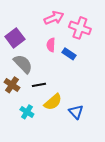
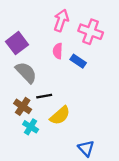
pink arrow: (54, 18) -> (61, 20), turned -48
brown cross: (12, 85) -> (23, 106), moved
blue triangle: (76, 112) -> (86, 148), moved

